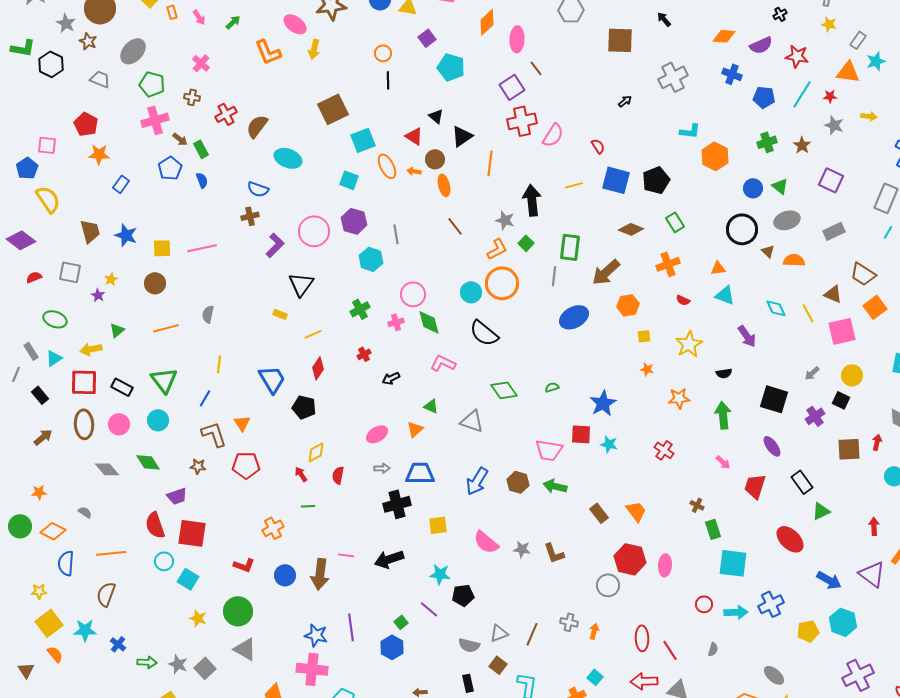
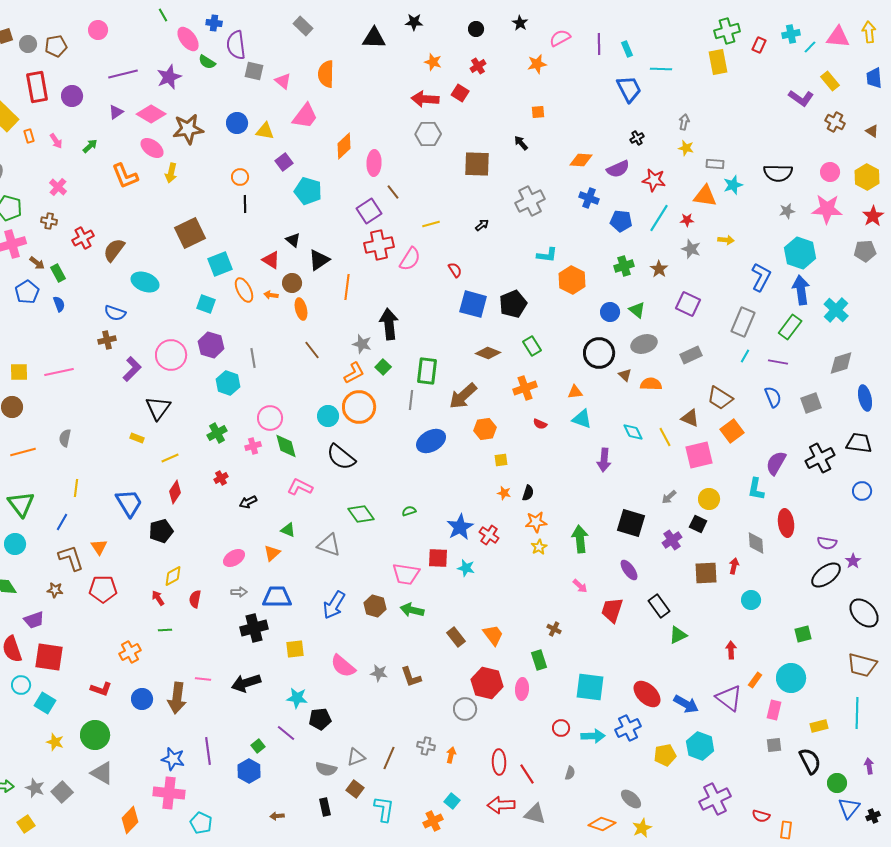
gray rectangle: (858, 40) -> (715, 164), turned 60
yellow line: (574, 185) -> (431, 224), moved
purple arrow: (747, 336) -> (604, 460), turned 40
yellow star: (689, 344) -> (539, 547), moved, size x0.6
black semicircle: (724, 373) -> (528, 493), moved, turned -63
black pentagon: (304, 407) -> (161, 531), turned -30
red cross: (664, 450) -> (489, 535), moved
green rectangle: (713, 529) -> (539, 660), moved
red ellipse: (790, 539) -> (647, 694), moved

